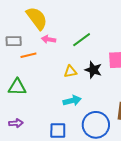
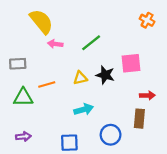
gray rectangle: (14, 41) -> (18, 64), moved
orange line: (28, 55) -> (47, 85), moved
blue circle: (96, 125) -> (111, 135), size x0.7

